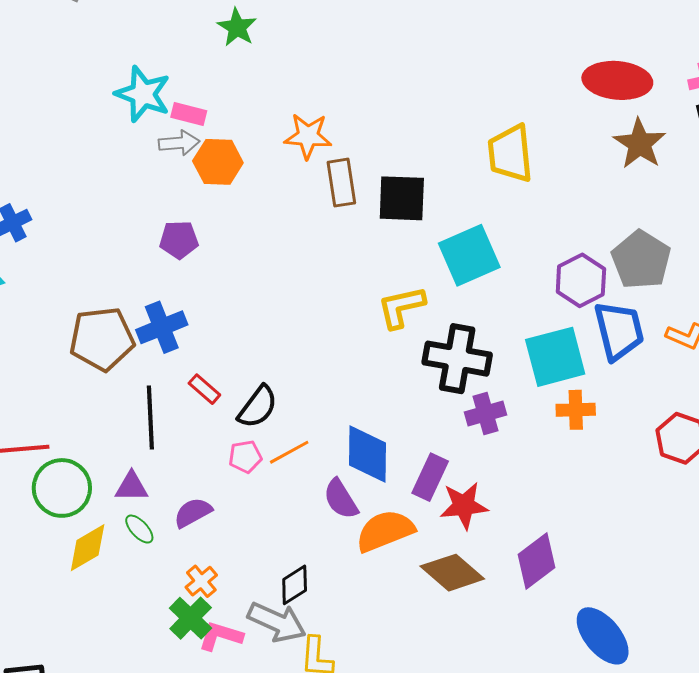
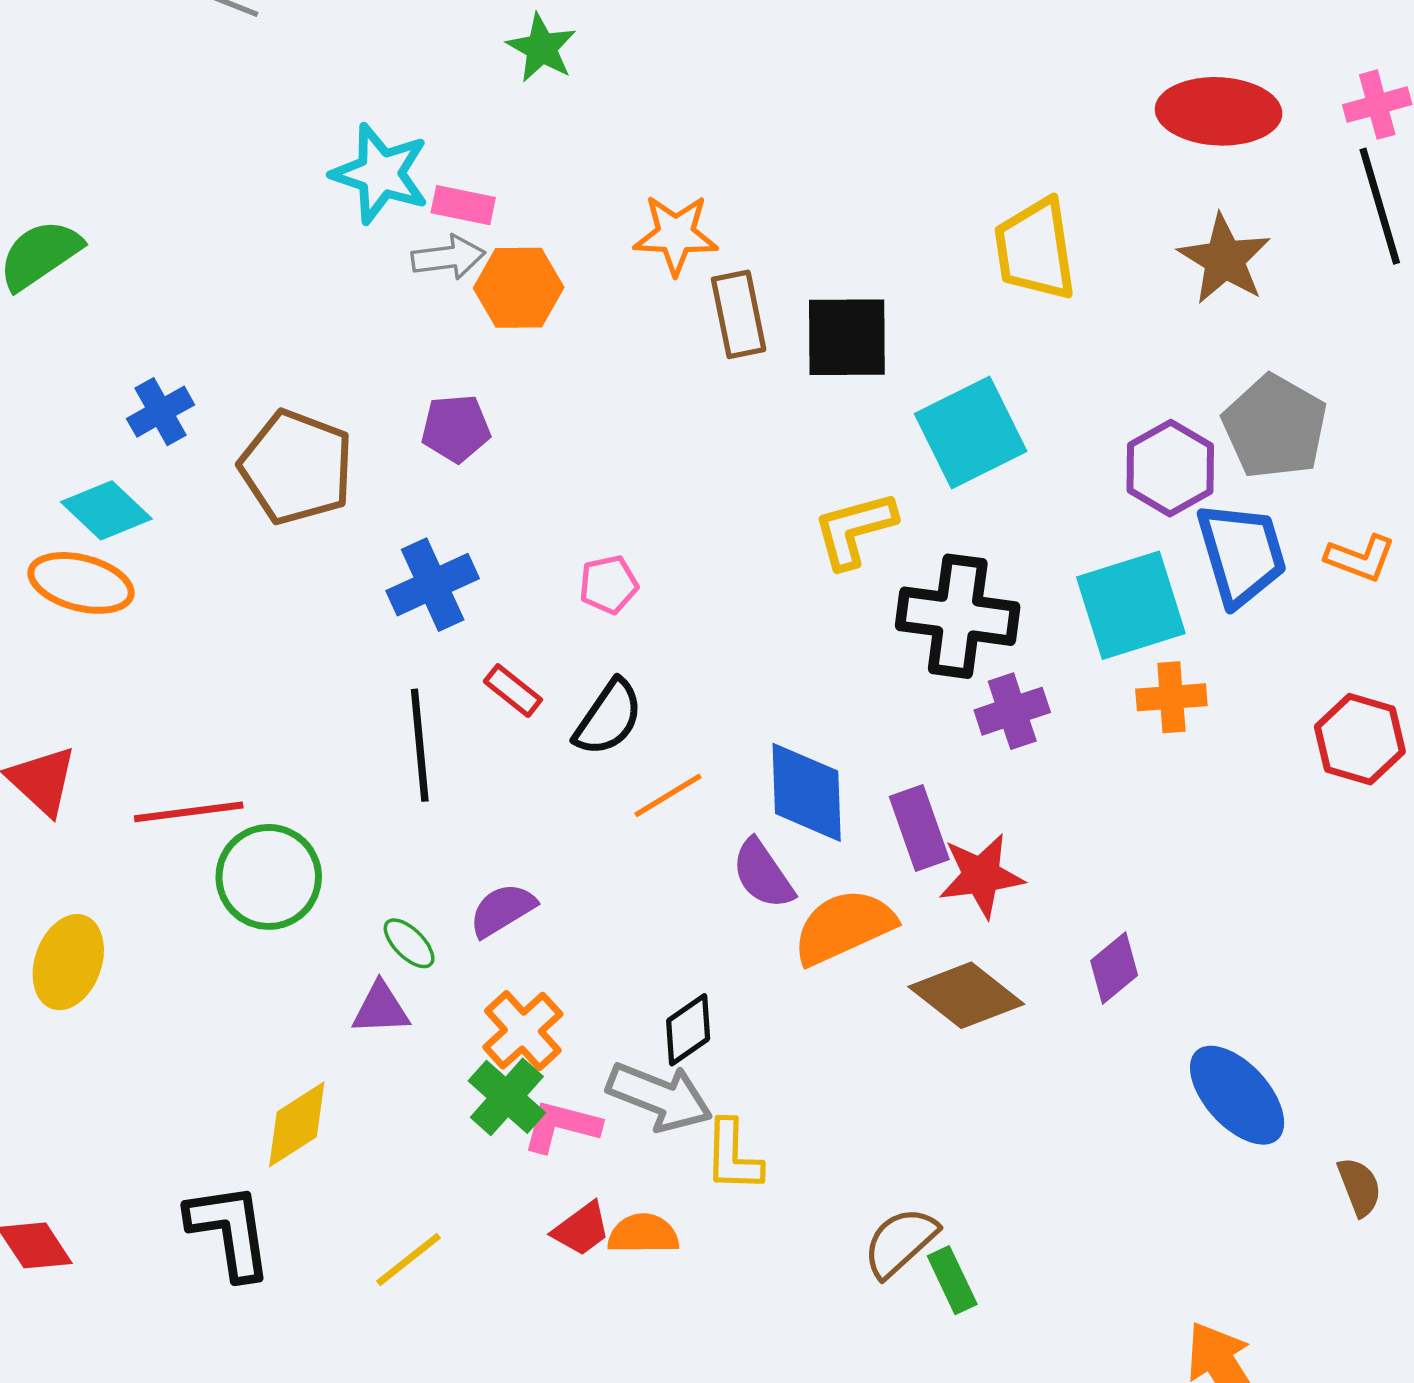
brown star: (640, 144) -> (1224, 259), moved
brown pentagon: (102, 339) -> (296, 467), moved, turned 30
pink pentagon: (245, 457) -> (608, 585), moved
purple rectangle: (430, 477) -> (919, 828), turned -42
purple triangle: (132, 487) -> (381, 1009), moved
yellow diamond: (88, 548) -> (297, 1124), moved
purple diamond: (536, 561) -> (1114, 968), size x0.7
orange cross: (201, 581) -> (523, 1031), size x1.4

